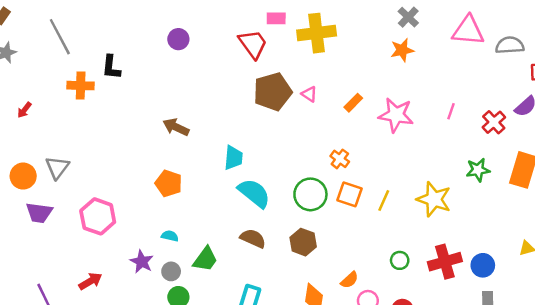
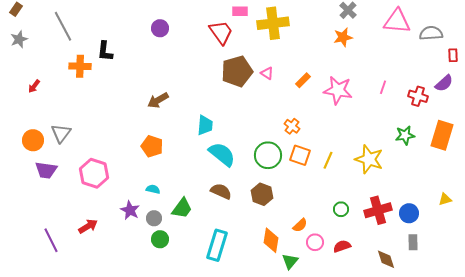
red cross: (494, 122) -> (418, 96), turned -30
brown arrow: (176, 127) -> (158, 100), turned -55

